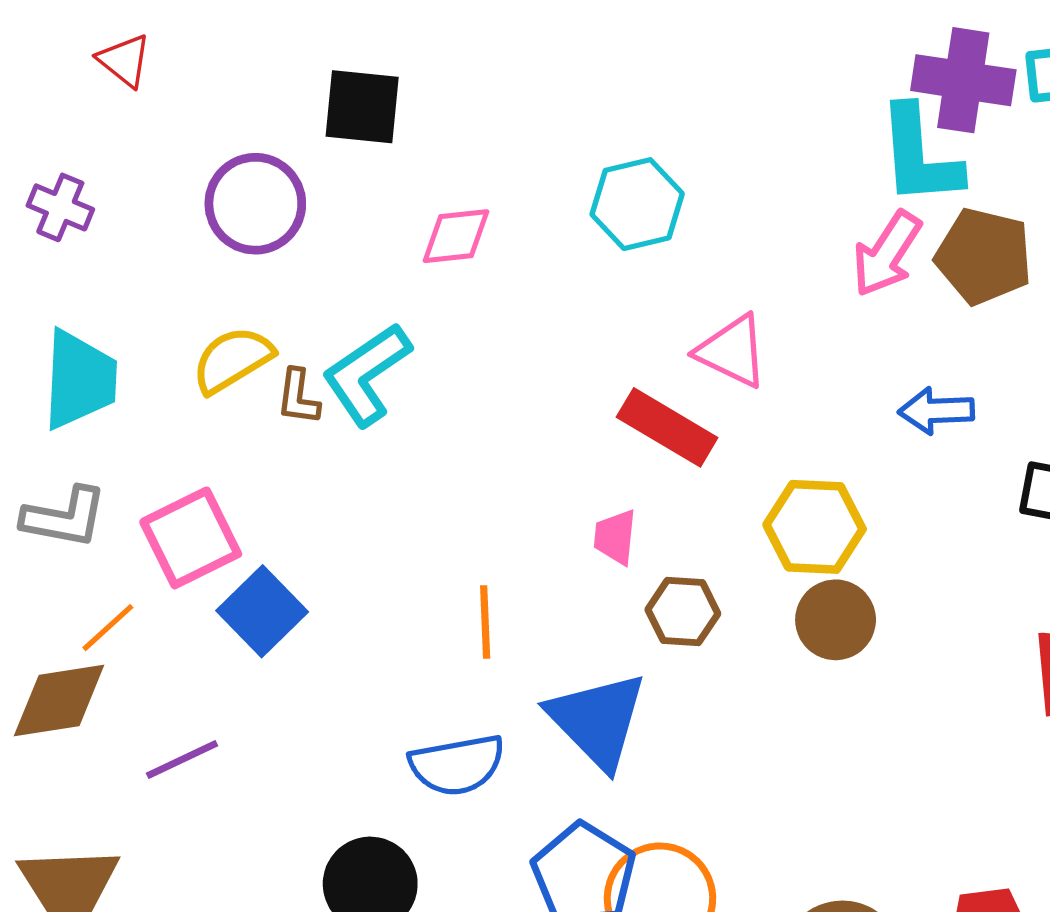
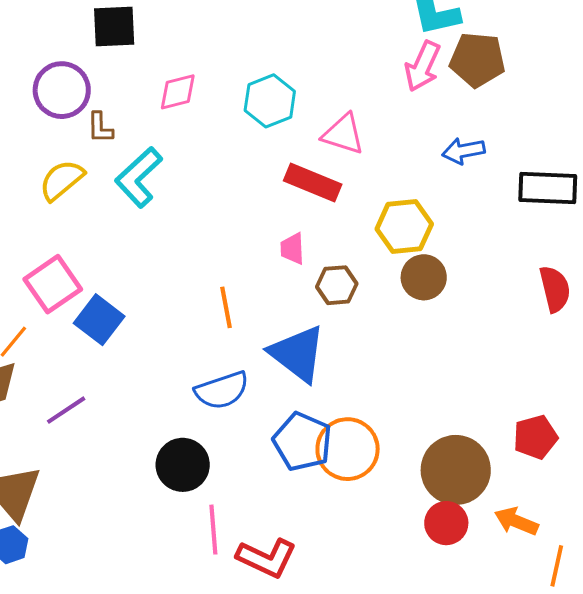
cyan hexagon: (637, 204) -> (270, 101), moved
brown L-shape: (298, 397) -> (100, 128), moved

